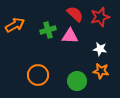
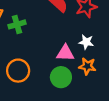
green cross: (48, 30) -> (17, 24), moved
pink triangle: (70, 36) -> (65, 53), moved

